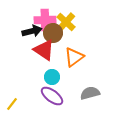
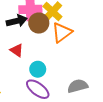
red triangle: (44, 50) -> (17, 50), moved, size x0.6
orange triangle: (74, 57) -> (62, 32), moved

